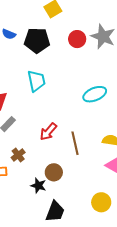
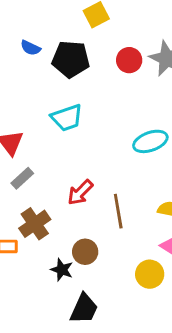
cyan trapezoid: (36, 81) -> (67, 118), turned 80
brown cross: (18, 155) -> (35, 224), size x1.5
yellow circle: (101, 202) -> (150, 274), moved

